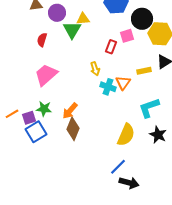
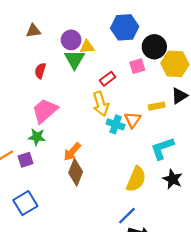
purple circle: (57, 13) -> (71, 40), moved
red rectangle: (111, 47) -> (108, 79), moved, turned 32
yellow arrow: (95, 69) -> (101, 104), size x1.5
green star: (44, 109) -> (37, 137), moved
blue square: (36, 132) -> (25, 203), moved

